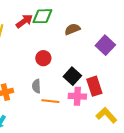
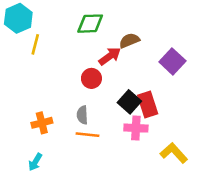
red arrow: (24, 21) -> (110, 56), moved
red rectangle: (94, 86) -> (148, 105), moved
orange line: (50, 101) -> (88, 135), moved

